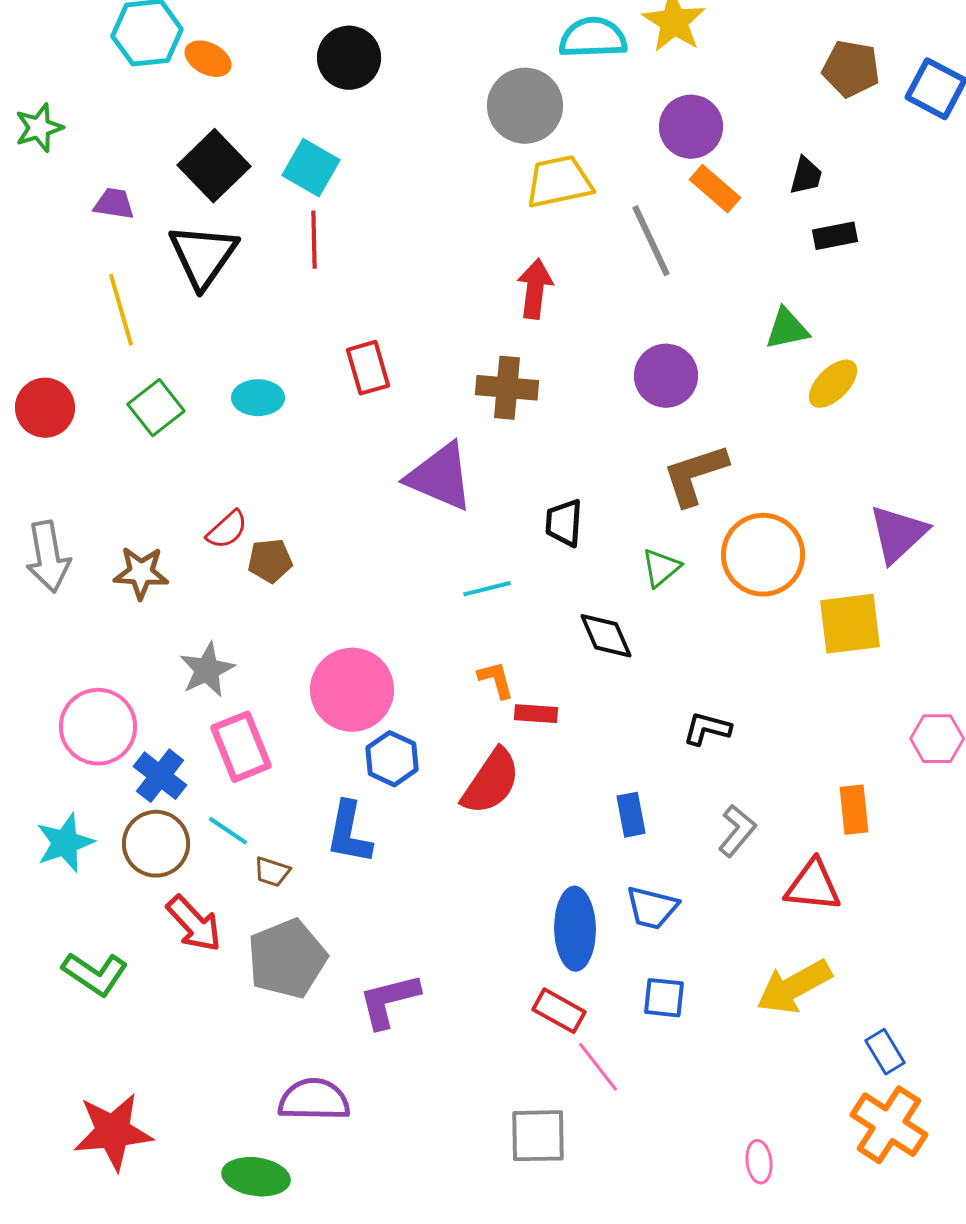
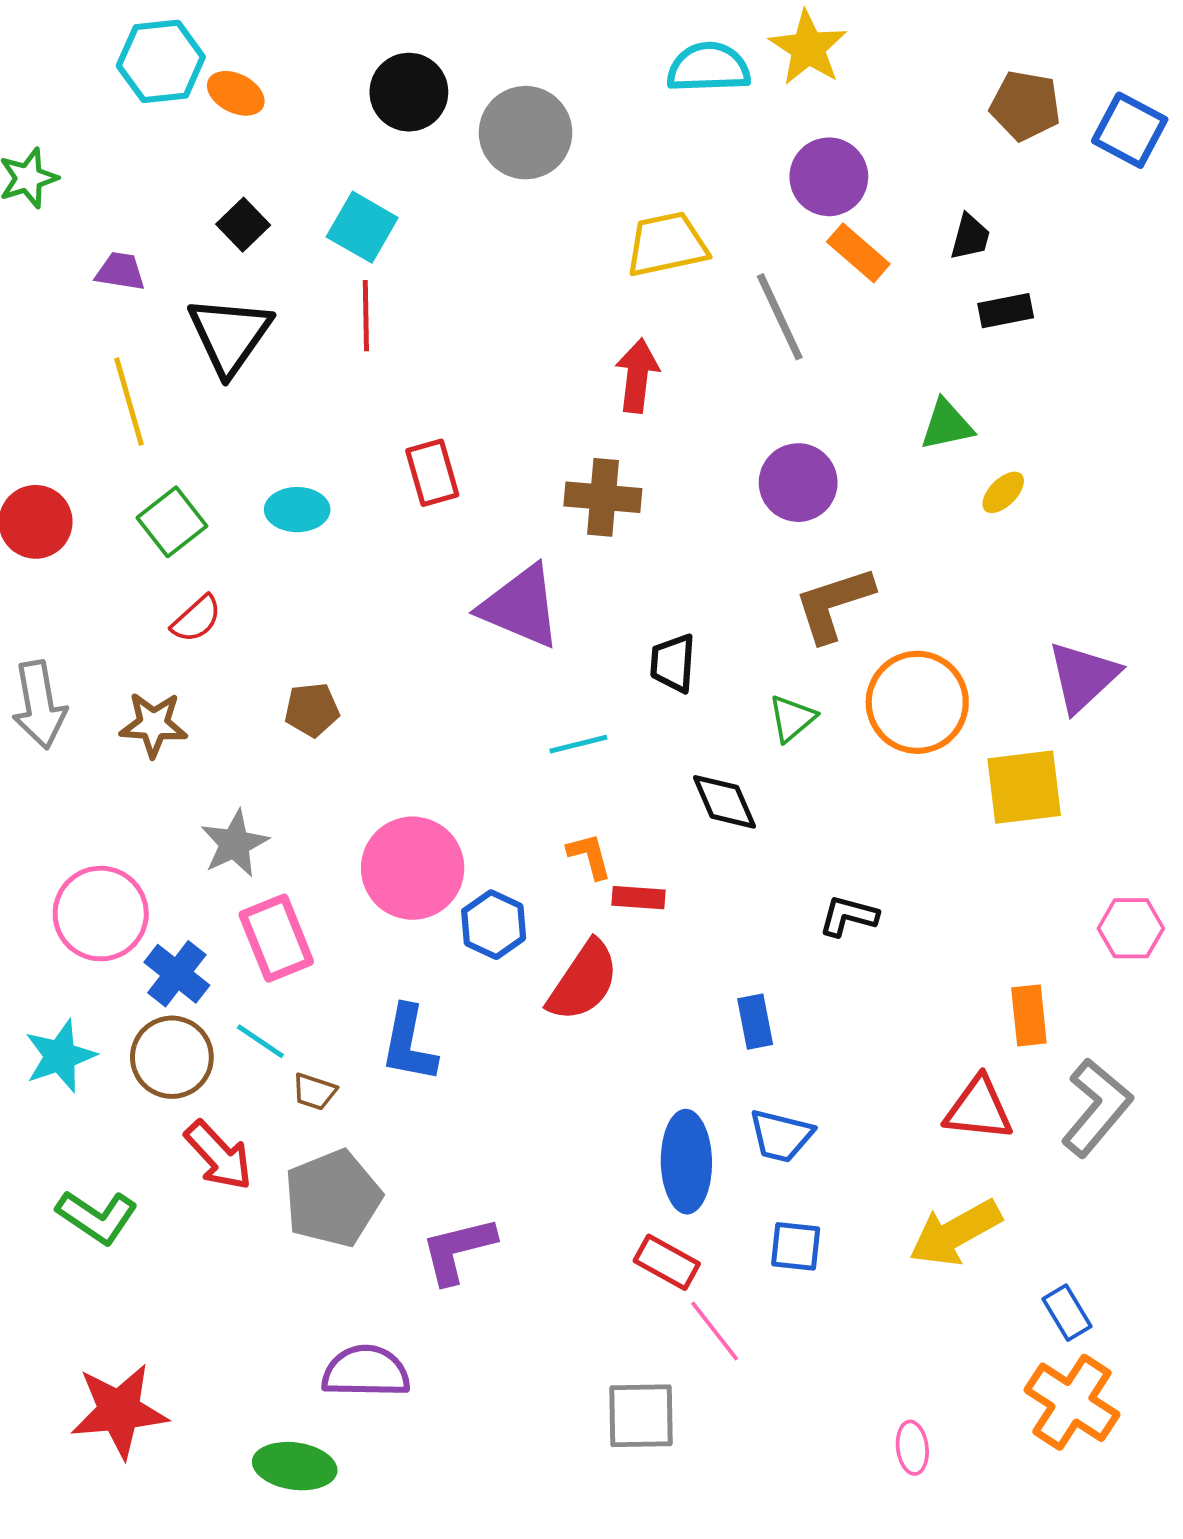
gray circle: (525, 106) -> (526, 133), moved
black square: (214, 166) -> (243, 225), size x0.6
yellow ellipse: (833, 384) -> (1003, 492), size x0.7
red semicircle: (227, 530) -> (196, 619), moved
blue hexagon: (392, 759) -> (494, 925), moved
gray L-shape: (737, 831) -> (1097, 1108), moved, size x1.5

